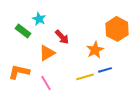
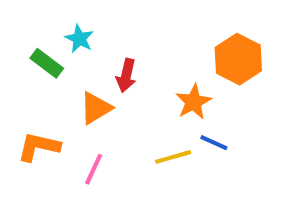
red arrow: (62, 37) -> (126, 75), turned 56
blue line: (105, 70) -> (214, 143), turned 40
pink line: (46, 83) -> (94, 169), turned 56

